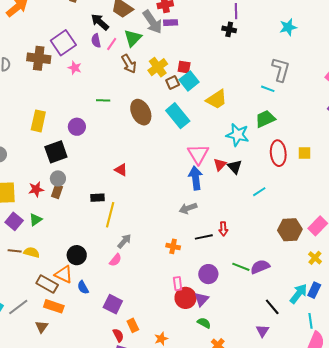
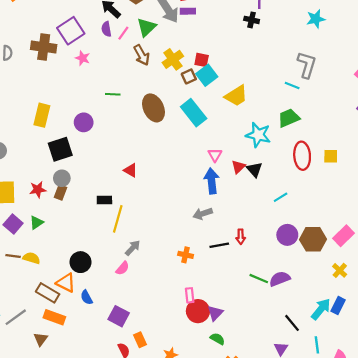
pink triangle: (198, 154) -> (215, 155), size x0.6
purple circle: (208, 274) -> (287, 235), moved
cyan line: (311, 321) -> (317, 345), moved

